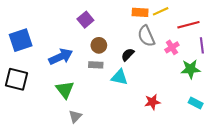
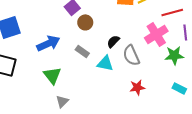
gray semicircle: (146, 36) -> (131, 55), moved
brown circle: (99, 45) -> (85, 22), moved
pink cross: (172, 47) -> (156, 34), size x1.6
gray rectangle: (96, 65) -> (82, 51), turned 32

